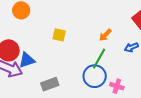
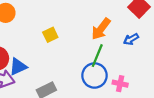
yellow square: (59, 35) -> (50, 35), turned -32
orange arrow: (105, 35) -> (101, 29), size x1.5

